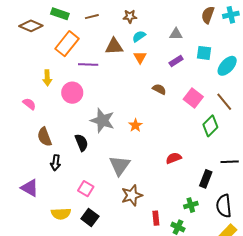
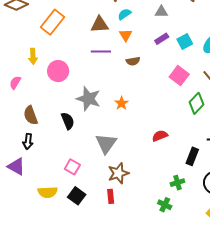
cyan square: (204, 53) -> (185, 41), moved, turned -35
purple line: (88, 65) -> (101, 51), moved
brown semicircle: (159, 89) -> (133, 61), moved, turned 144
pink semicircle: (29, 104) -> (15, 83), turned -96
black arrow: (56, 163) -> (28, 141), moved
red rectangle: (156, 218) -> (111, 196), moved

